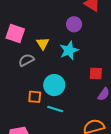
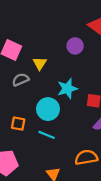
cyan star: (69, 50) -> (67, 89), moved
orange square: (35, 97) -> (18, 124), moved

